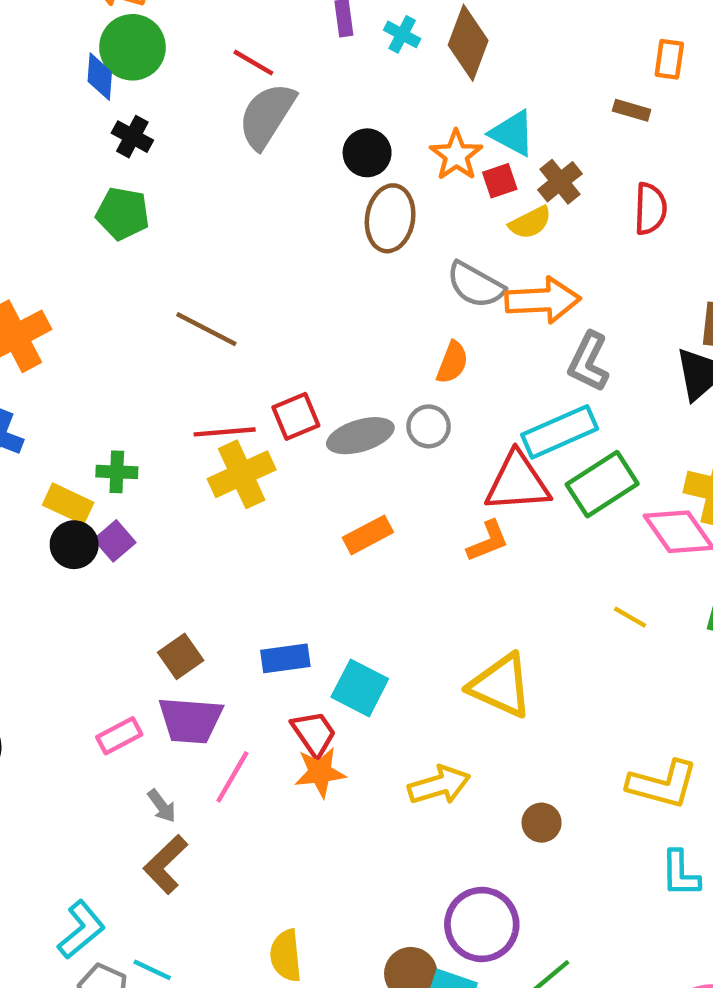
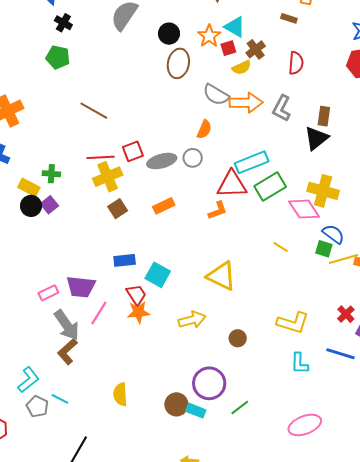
gray L-shape: (589, 362) -> (282, 108), moved
brown square: (181, 656) -> (118, 209), moved
gray arrow: (162, 806) -> (67, 325), size x2.0

